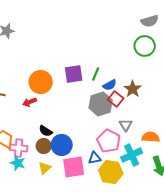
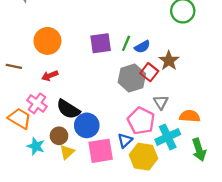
orange circle: (41, 82) -> (47, 41), moved
blue semicircle: (110, 85) -> (142, 47), moved
black semicircle: (46, 131) -> (68, 109), size x1.5
brown circle: (44, 146) -> (59, 136), moved
pink cross: (19, 148) -> (37, 103), moved, turned 30
blue triangle: (95, 158) -> (125, 140), turned -32

